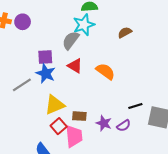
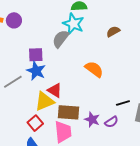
cyan star: (84, 25) -> (73, 24), turned -30
red triangle: (75, 66) -> (55, 90), moved
brown rectangle: (79, 116) -> (69, 112), size x1.5
red square: (59, 126) -> (35, 123), moved

